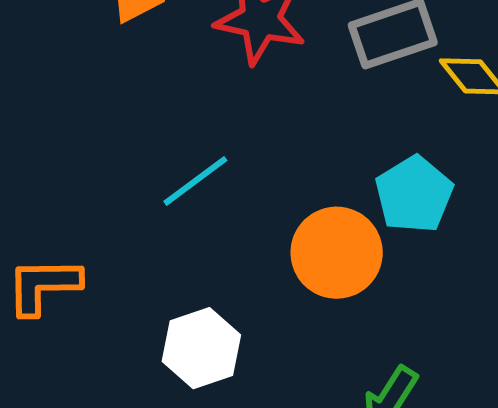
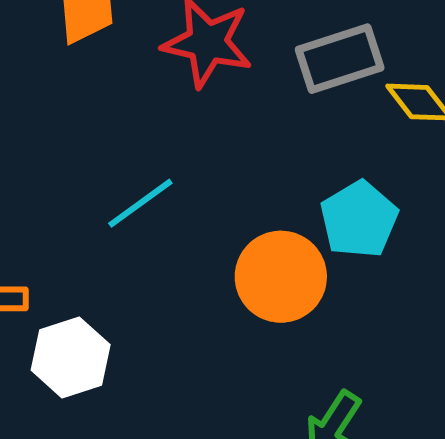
white hexagon: (201, 348) -> (71, 357), moved

